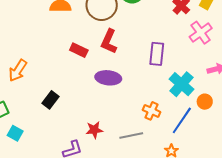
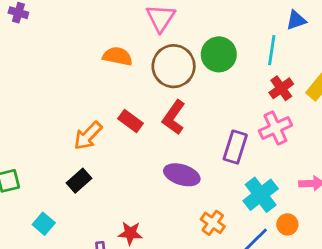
pink cross: (201, 33) -> (275, 128), moved
orange arrow: (18, 70) -> (88, 136), moved
purple ellipse: (108, 78) -> (182, 175), moved
cyan square: (15, 133) -> (44, 224), moved

